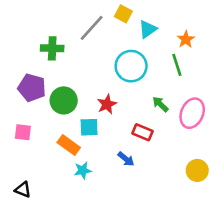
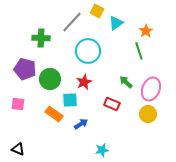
cyan circle: (131, 66) -> (88, 51), moved
blue arrow: (126, 159) -> (81, 124), moved, turned -72
cyan star: (83, 170) -> (102, 150), moved
yellow circle: (197, 170) -> (148, 114), moved

